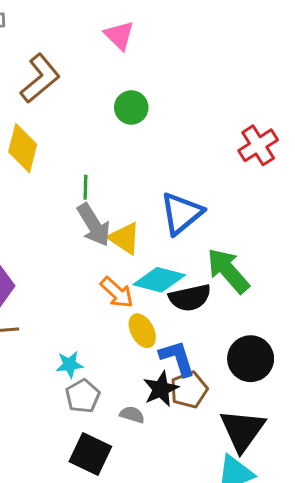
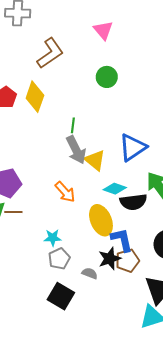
cyan diamond: (159, 280) -> (115, 189), size x0.7
orange arrow: (117, 293) -> (65, 192), moved
yellow ellipse: (142, 331) -> (101, 220), size x1.4

